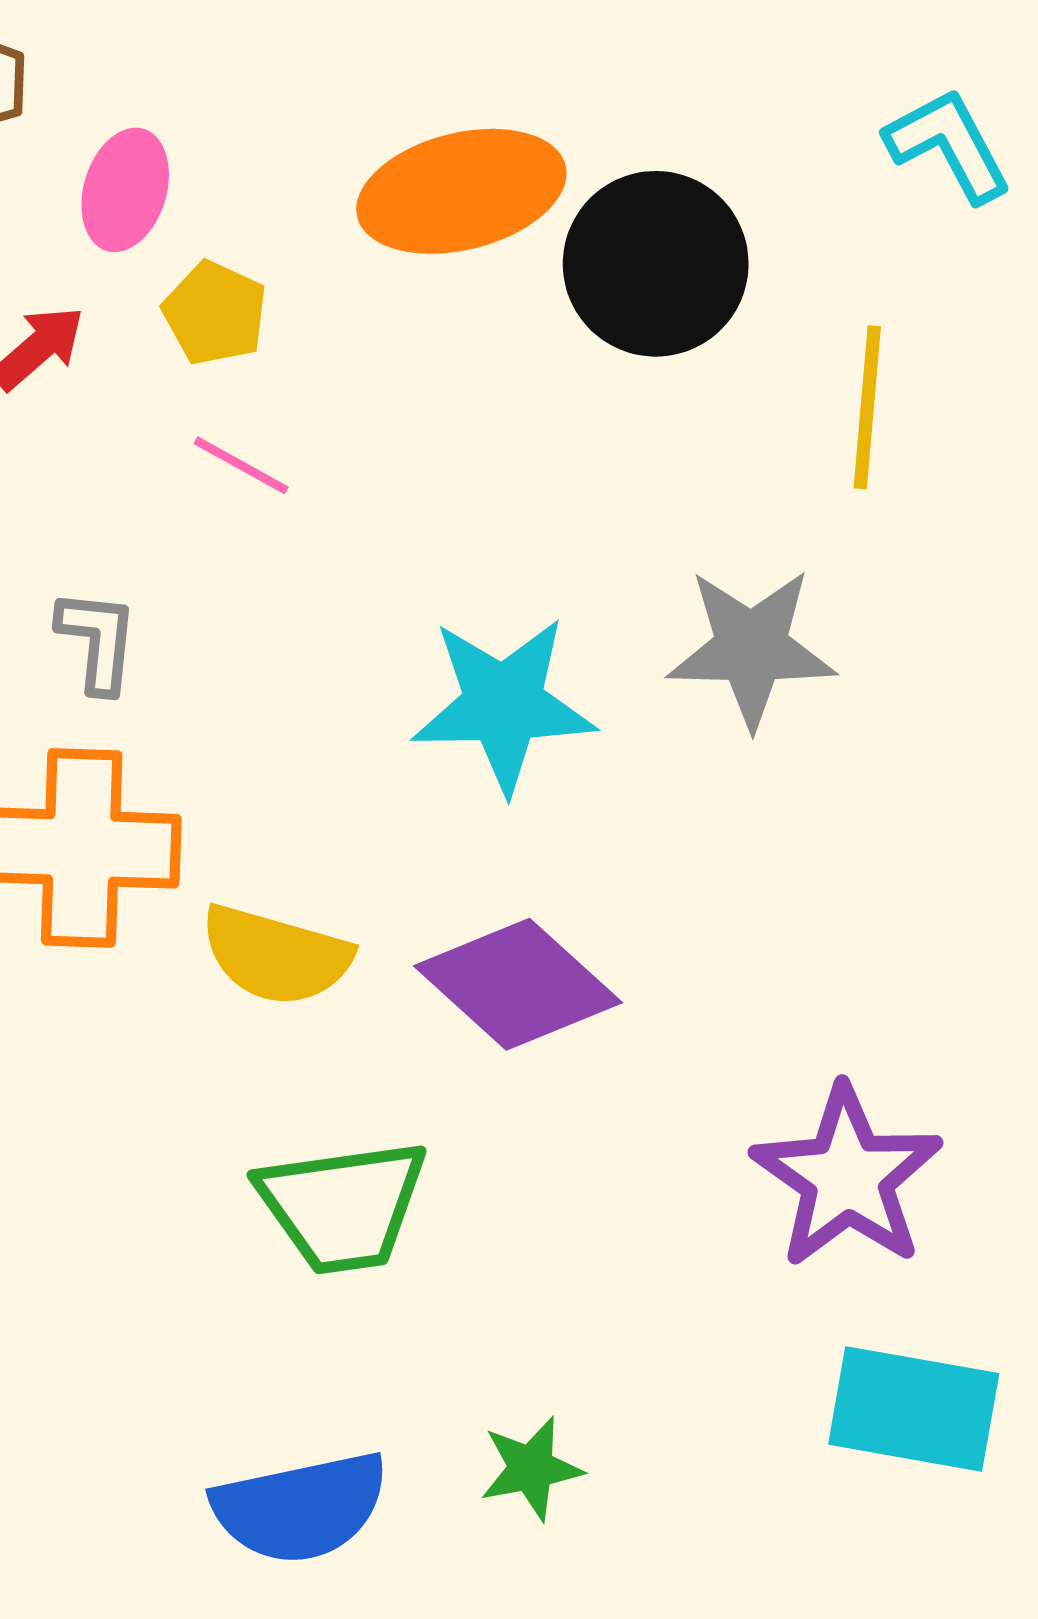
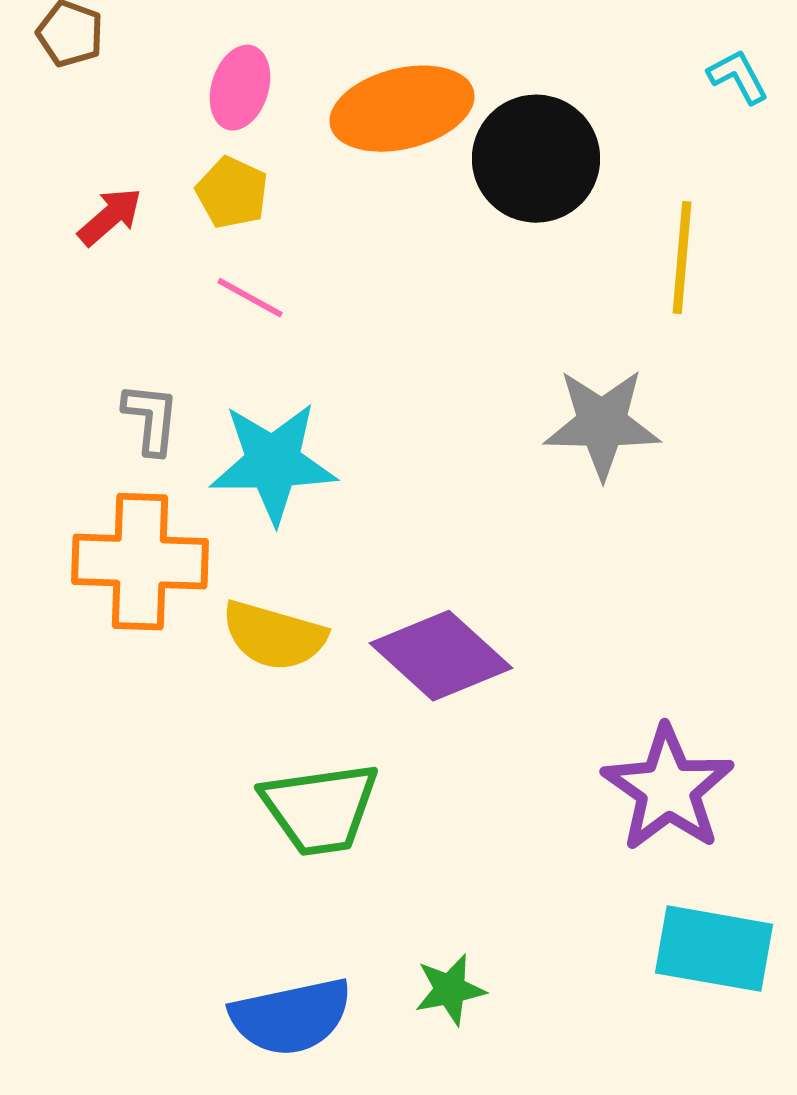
cyan L-shape: (948, 145) -> (738, 77), size x0.7
pink ellipse: (125, 190) -> (240, 88), moved
cyan star: (503, 704) -> (273, 463), moved

